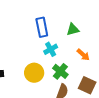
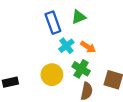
green triangle: (73, 29) -> (79, 17), moved
orange arrow: (83, 55) -> (88, 47), moved

